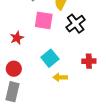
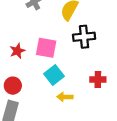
pink square: (44, 20) -> (46, 48), moved
black cross: (76, 24) -> (84, 37), turned 30

